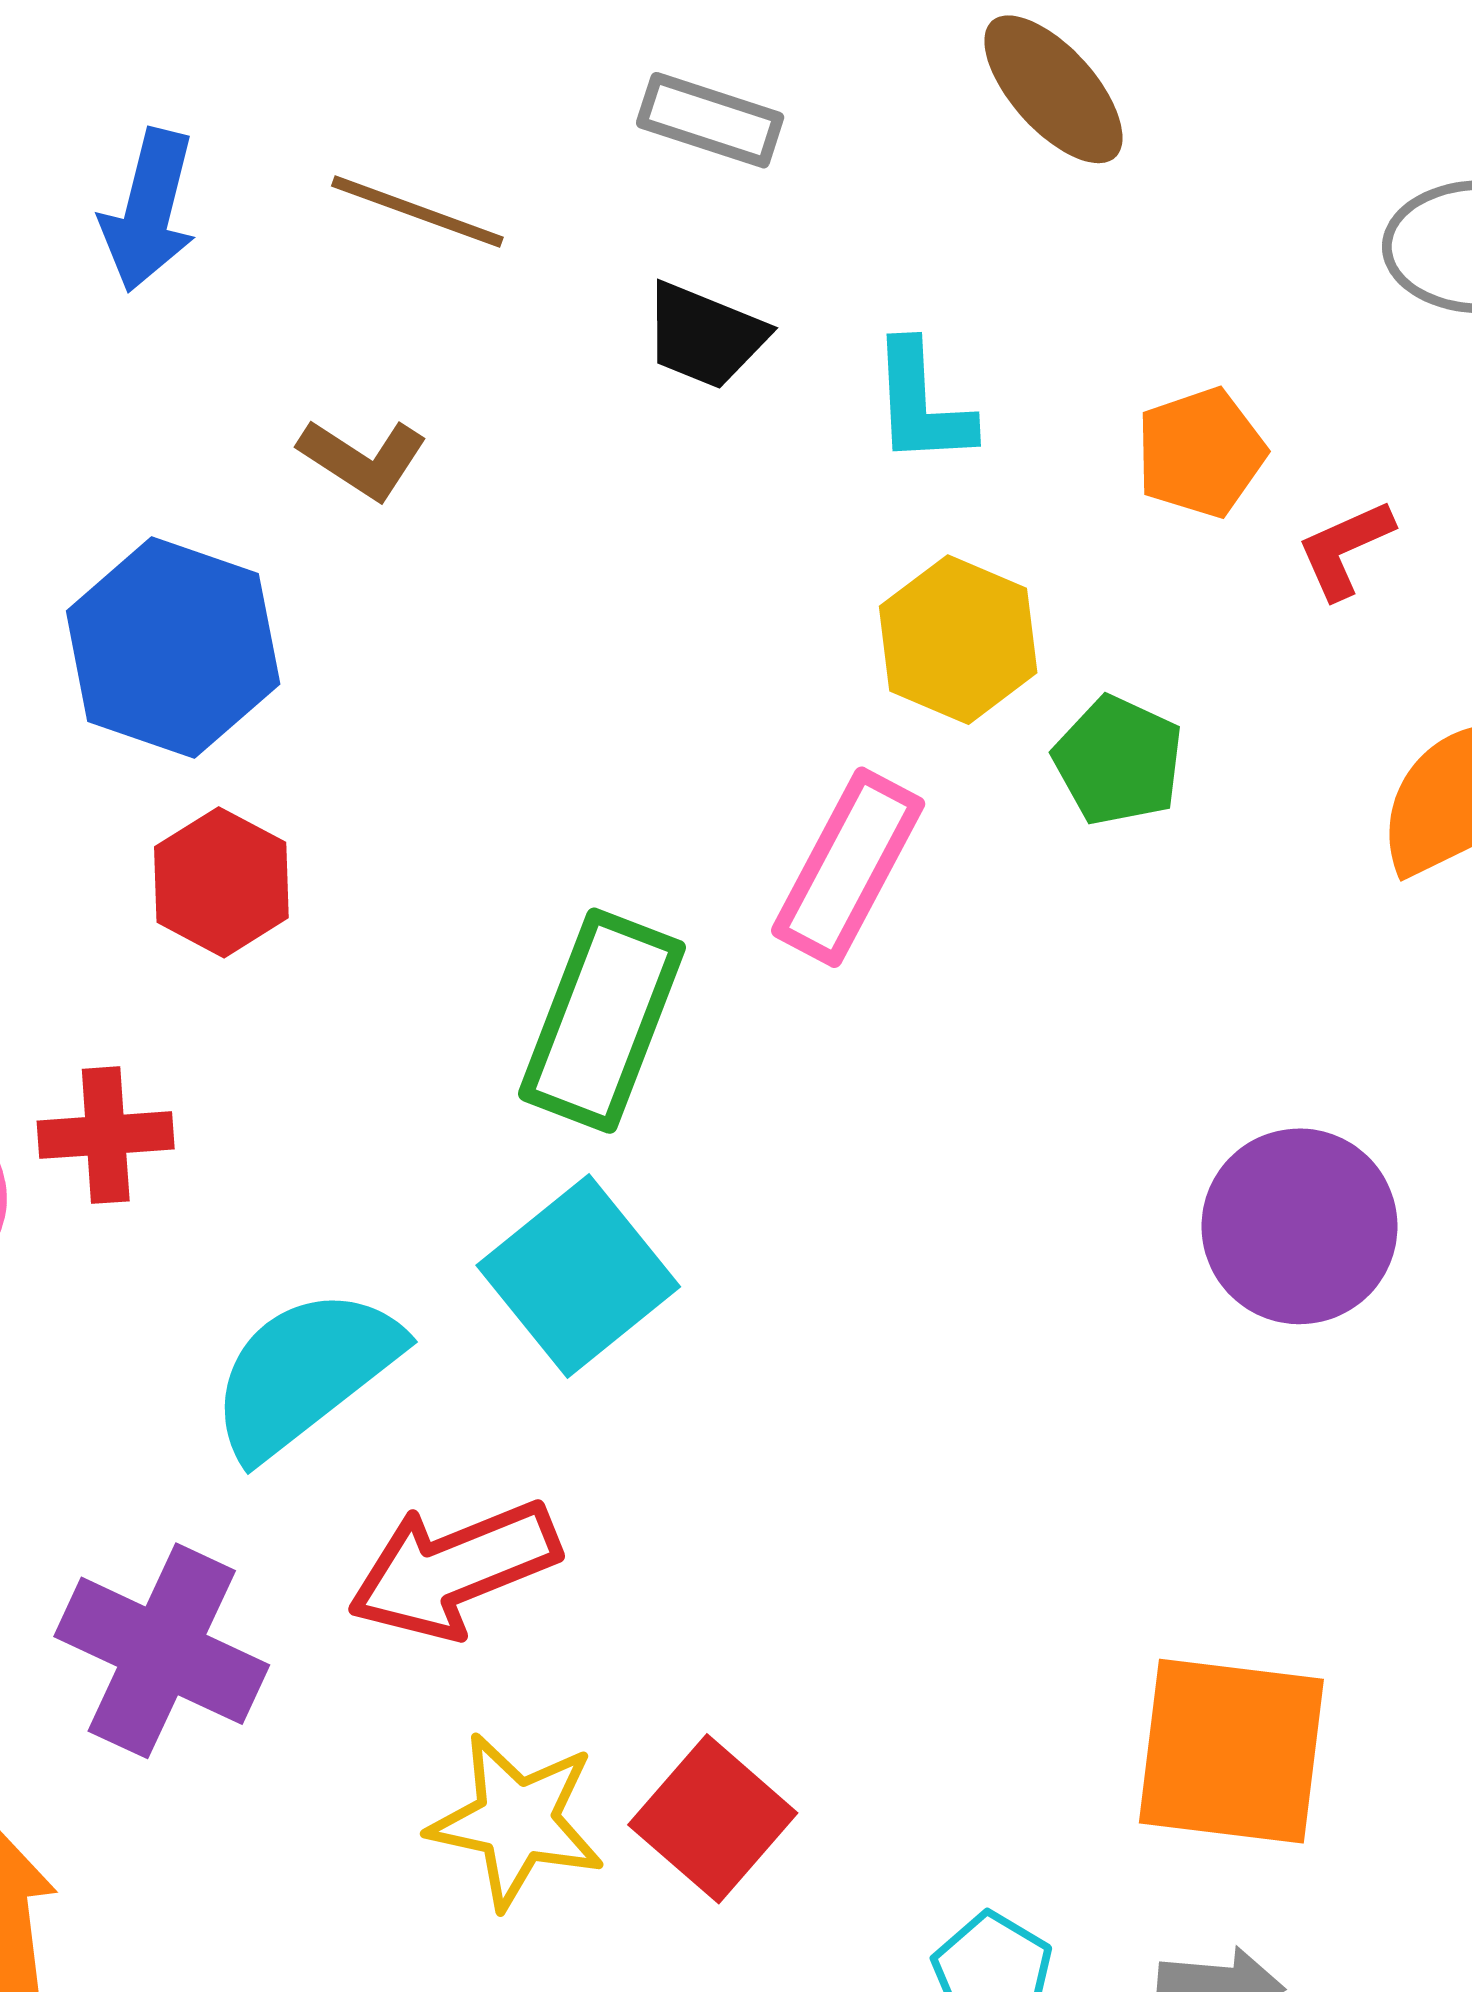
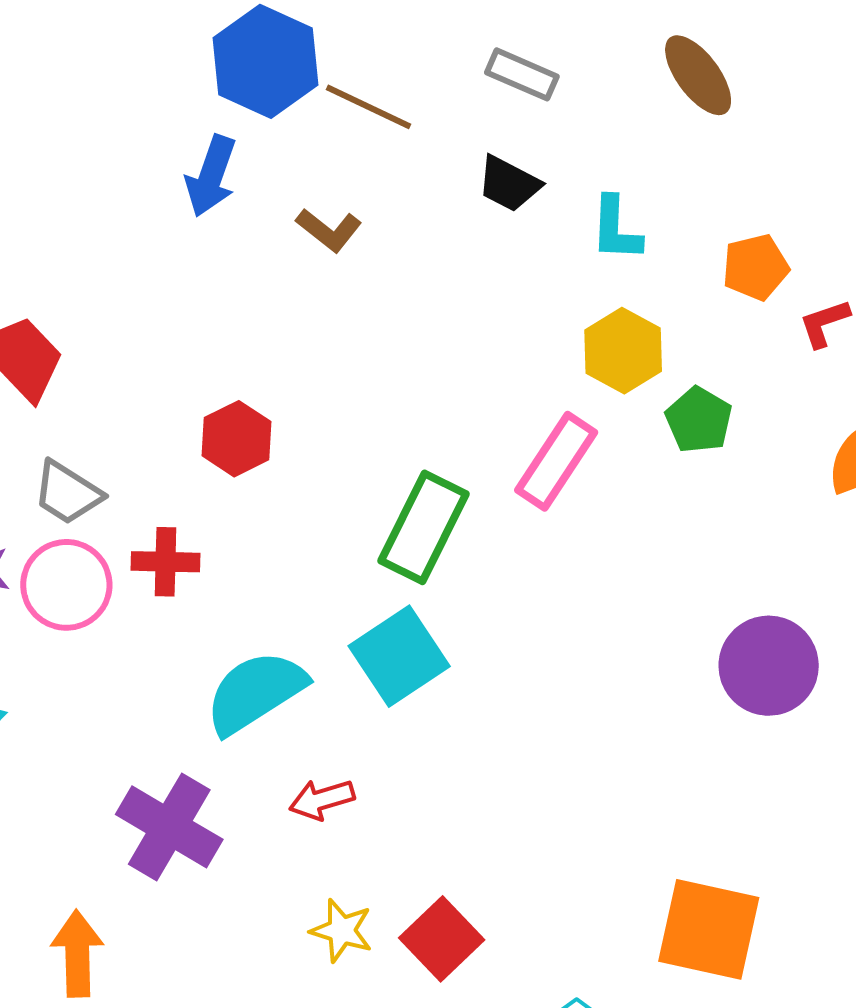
blue arrow: (149, 210) -> (211, 176), moved
blue hexagon: (173, 647) -> (266, 61), moved
red arrow: (454, 1569) -> (322, 799), size x0.6
yellow star: (517, 1821) -> (342, 930), size x0.7

